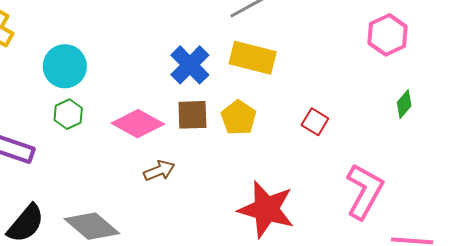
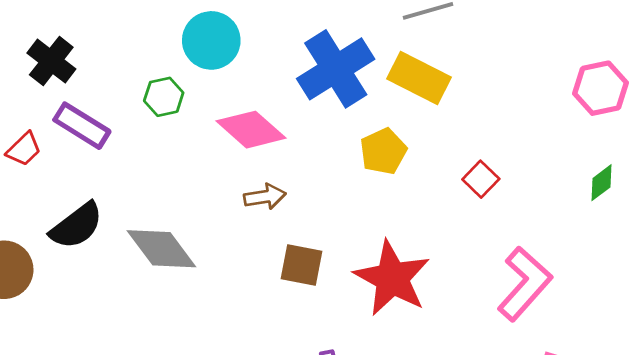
blue cross: (190, 65) -> (336, 69), size x1.4
cyan circle: (65, 66) -> (211, 40), moved
brown square: (192, 115) -> (301, 265), moved

